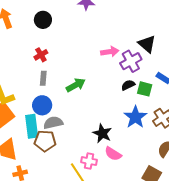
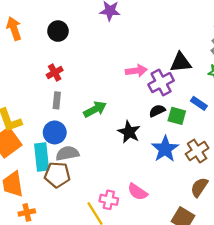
black triangle: (147, 44) -> (181, 62), turned -48
black star: (102, 133) -> (129, 132), moved

